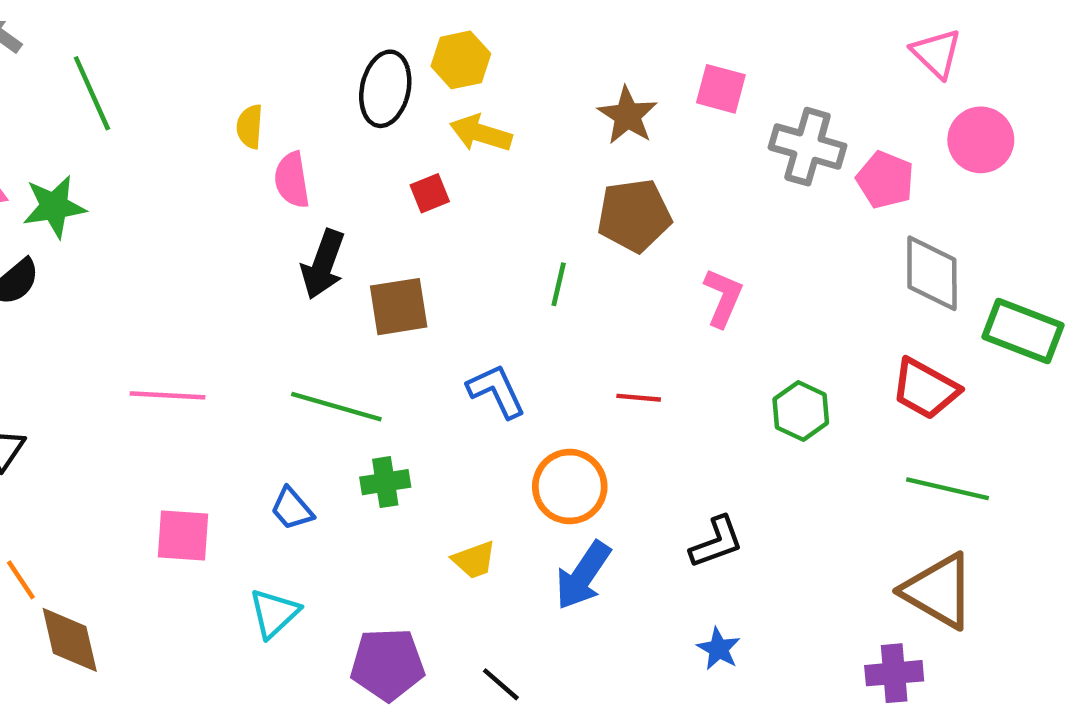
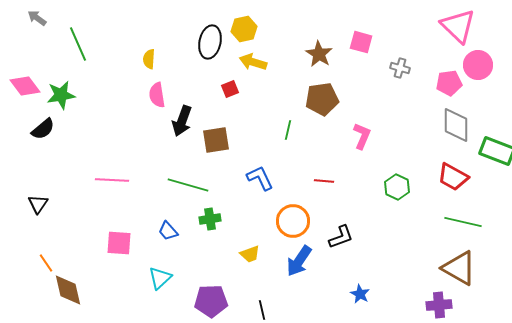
pink triangle: (936, 53) -> (458, 26), size x1.5
gray cross: (807, 147) -> (400, 68), size x0.6
pink semicircle: (292, 180) -> (157, 95), moved
pink pentagon: (885, 180) -> (449, 83), moved, turned -30
black L-shape: (716, 542) -> (341, 237), moved
black line: (501, 684) -> (262, 310), turned 36

